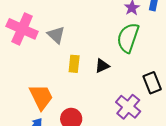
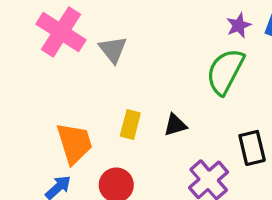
yellow rectangle: (74, 64) -> (130, 124), moved
black triangle: (102, 66) -> (175, 125), moved

